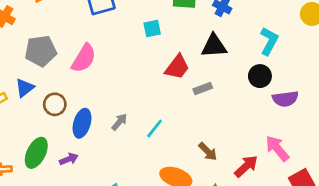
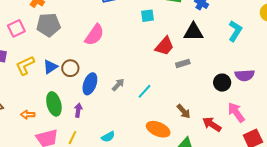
gray pentagon: (41, 51) -> (48, 25), moved
black circle: (260, 76) -> (222, 83), moved
blue triangle: (25, 88) -> (50, 67), moved
green ellipse: (36, 153) -> (54, 104), turned -45
purple arrow: (69, 159) -> (78, 110), turned -64
red arrow: (246, 166) -> (212, 124), turned -108

